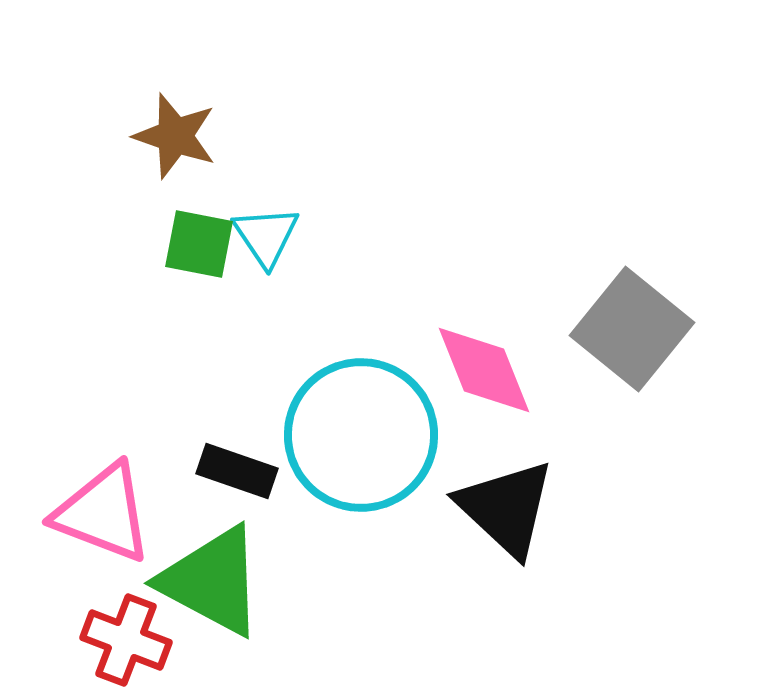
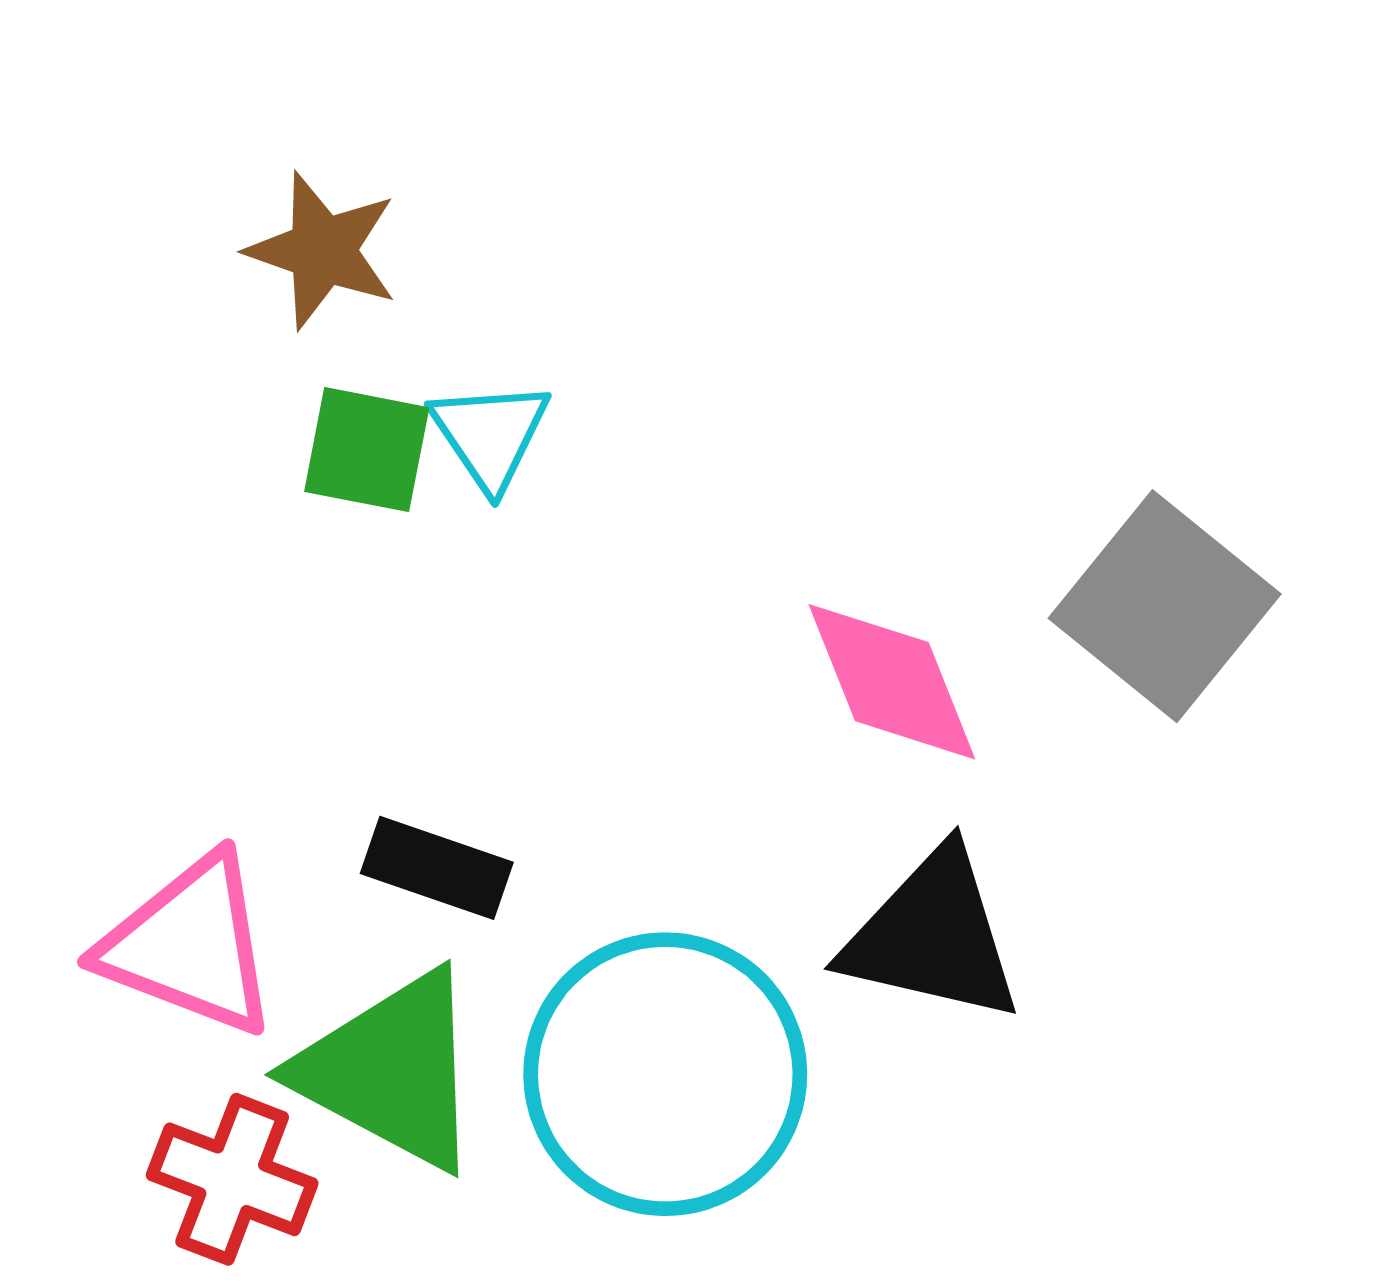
cyan circle: (361, 435) -> (665, 1074), moved
black triangle: (506, 508) -> (932, 936), turned -30

